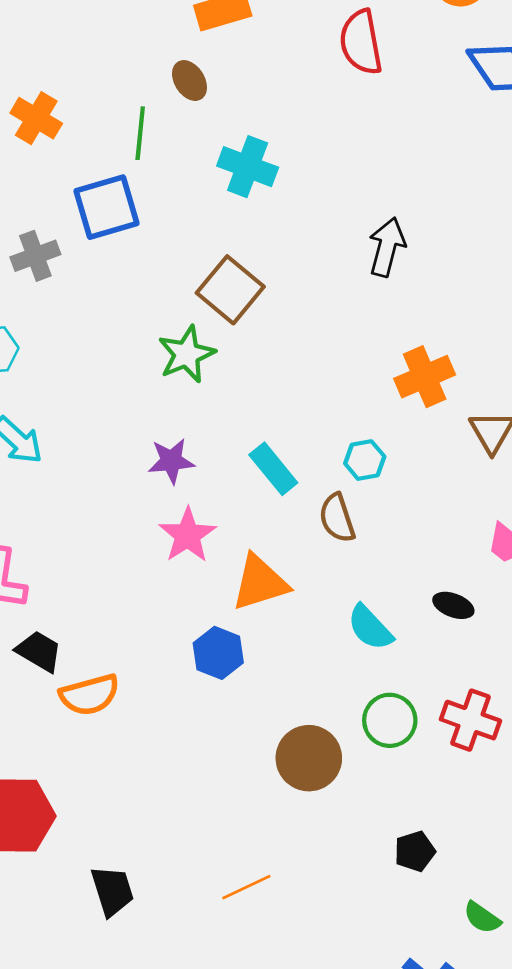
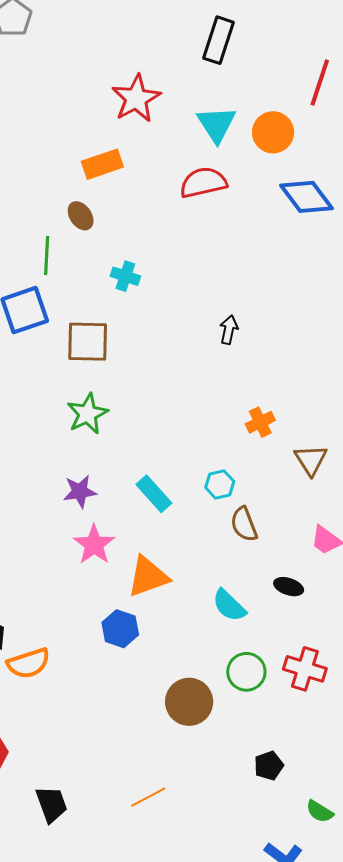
red semicircle: (361, 42) -> (203, 182), turned 90
cyan cross: (248, 167) -> (125, 276), size x0.7
black arrow: (387, 247) -> (229, 330), size x0.7
brown square: (230, 290) -> (88, 342), moved, turned -36
orange cross: (425, 377) -> (260, 422), size x0.7
brown semicircle: (337, 518) -> (244, 524), moved

